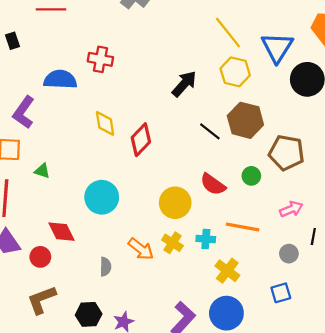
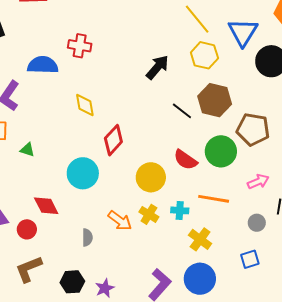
red diamond: (141, 140) -> (113, 140), moved
green circle: (251, 176) -> (221, 151), size x1.8

